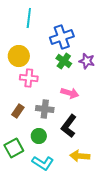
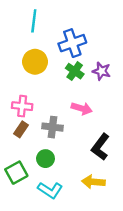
yellow circle: (19, 56) -> (35, 62), moved
pink cross: (29, 78) -> (22, 106), moved
black L-shape: (69, 126) -> (100, 147), moved

